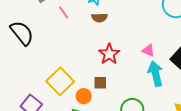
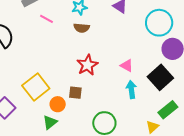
pink line: (64, 12) -> (47, 19), turned -32
cyan arrow: (156, 74) -> (131, 89), size x0.7

